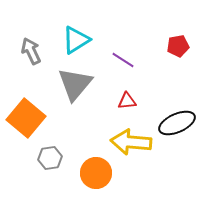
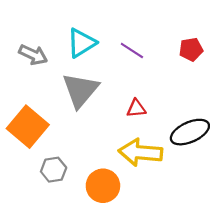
gray arrow: (31, 51) -> (33, 55), turned 140
purple line: (123, 60) -> (132, 50), moved

